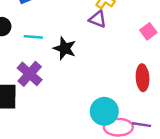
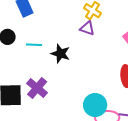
purple cross: (30, 74) -> (37, 88), moved

